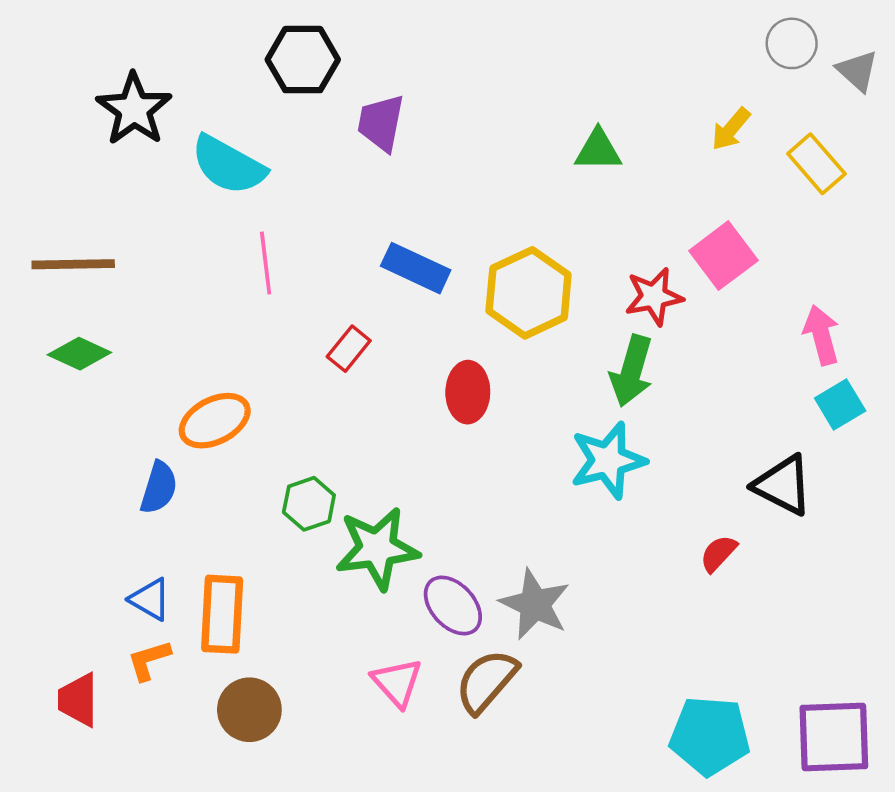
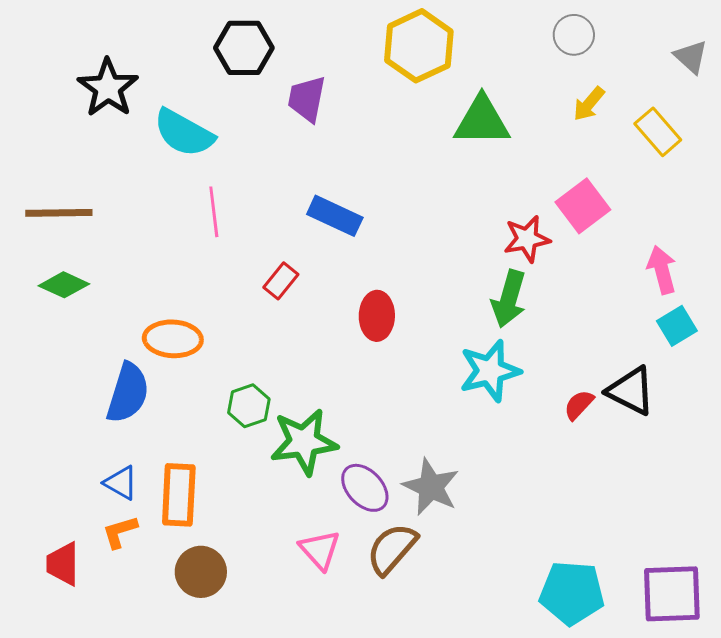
gray circle: (792, 43) -> (574, 35), moved
green triangle: (598, 150) -> (482, 121), size x1.5
yellow hexagon: (529, 293) -> (419, 46), moved
orange ellipse: (215, 421) -> (173, 339), turned 30
blue semicircle: (159, 488) -> (128, 393), size x1.4
red semicircle: (718, 553) -> (579, 405), moved

